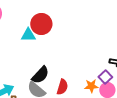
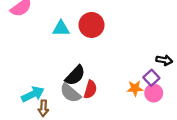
red circle: (41, 24) -> (92, 25), moved
red semicircle: (62, 87) -> (90, 89), moved

